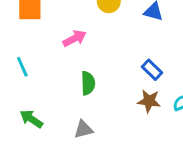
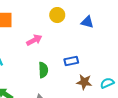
blue rectangle: (152, 70) -> (71, 61), moved, turned -56

